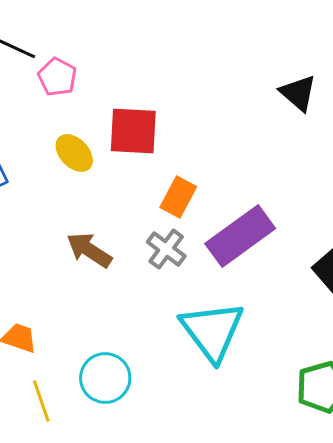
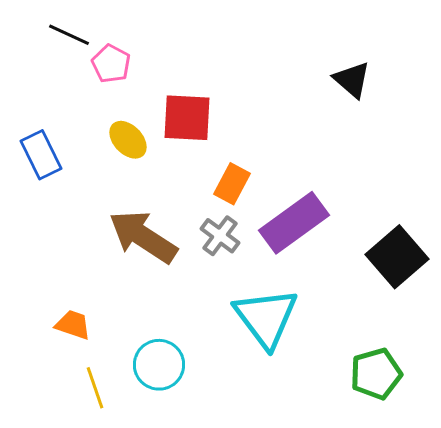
brown arrow: (89, 250) -> (143, 237), size x1.5

